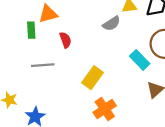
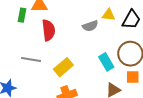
red semicircle: (65, 40) -> (48, 30), size x1.5
gray line: (43, 65) -> (31, 59), moved

